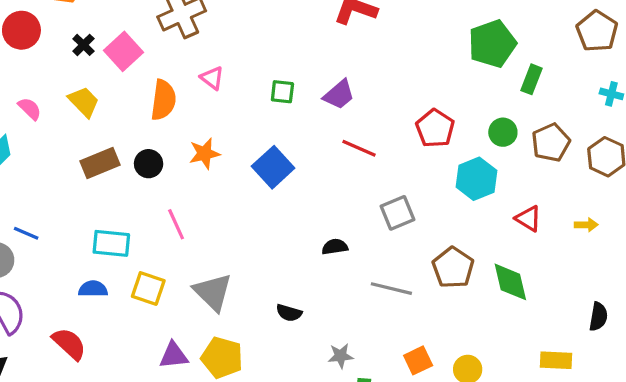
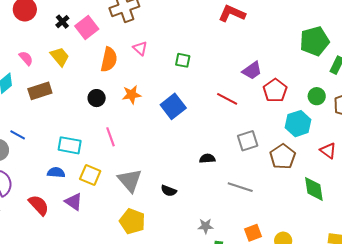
purple trapezoid: (339, 95) -> (252, 71), moved
brown rectangle: (100, 163) -> (40, 91), moved
brown pentagon: (453, 268) -> (283, 157), moved
black semicircle: (289, 313) -> (169, 191), moved
purple triangle: (174, 355) -> (74, 202), moved, turned 36

